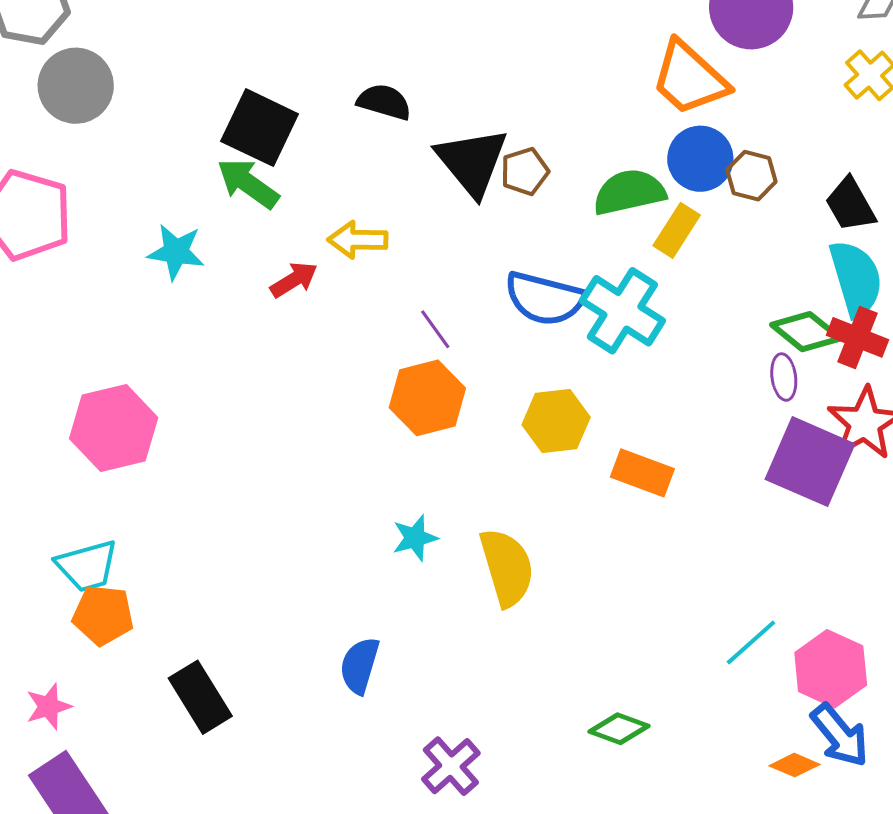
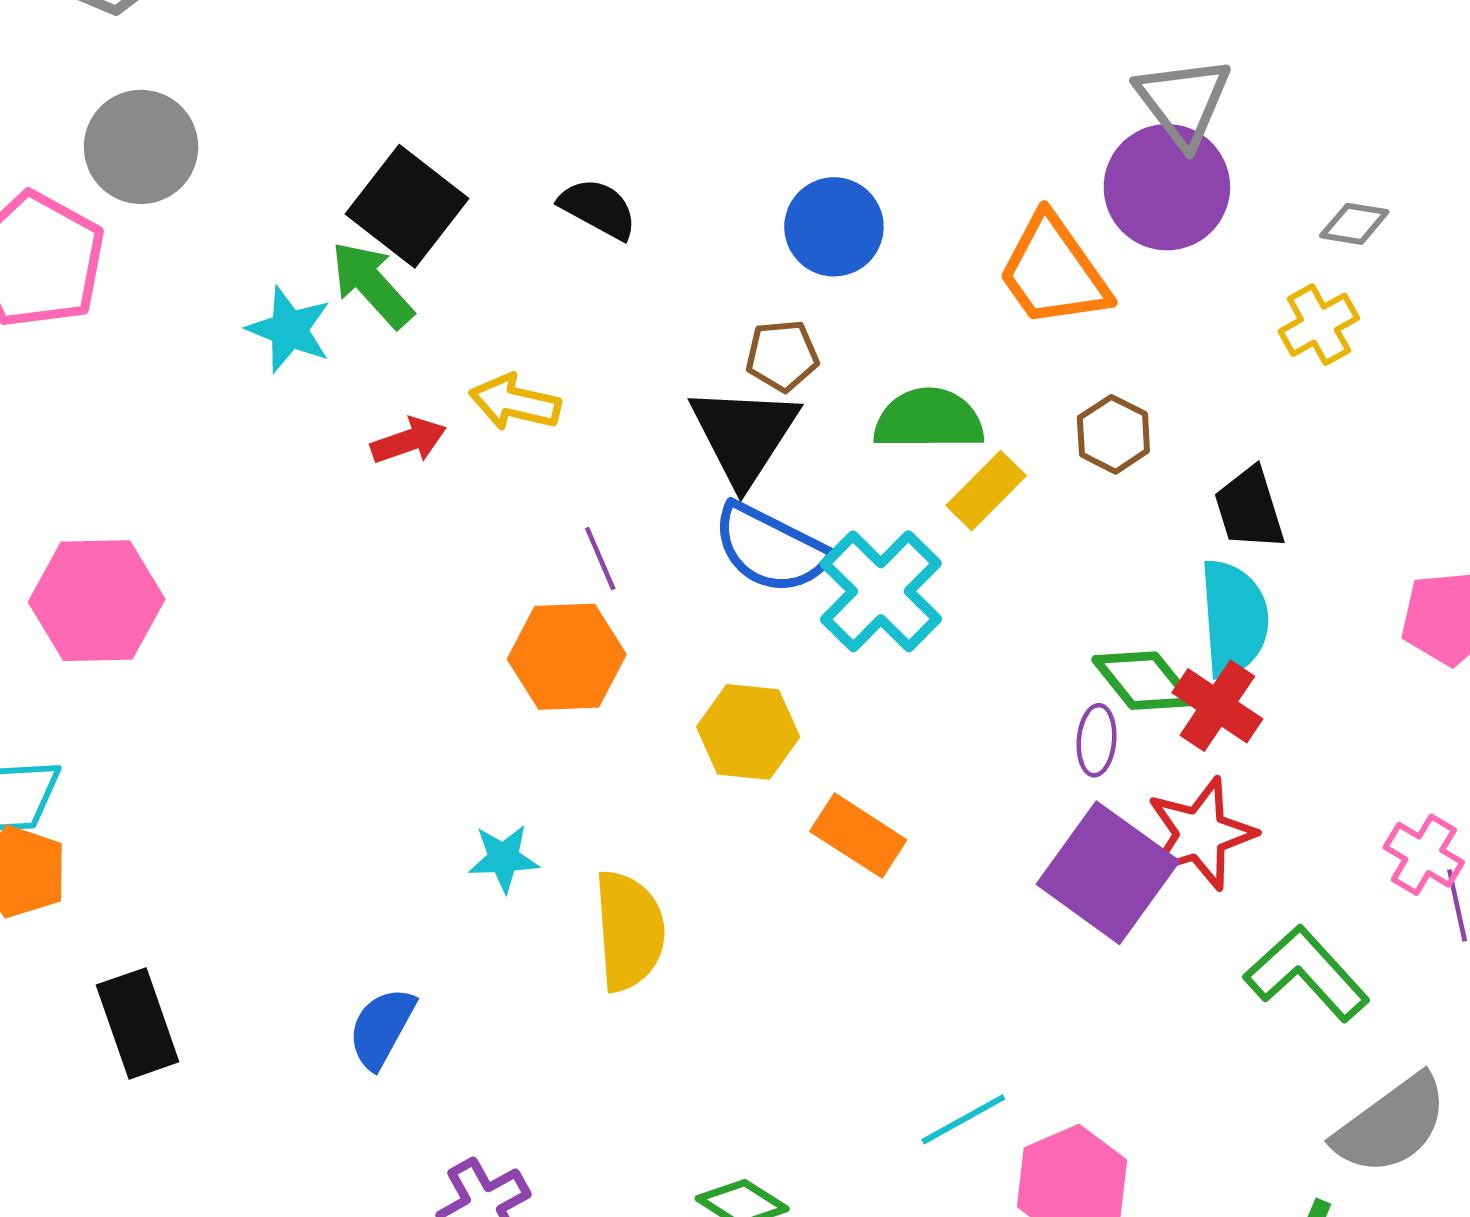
gray circle: (76, 86) -> (141, 147), moved
blue circle: (700, 159) -> (834, 227), moved
black triangle: (472, 162) -> (744, 435), moved
cyan star: (176, 252) -> (289, 329), moved

